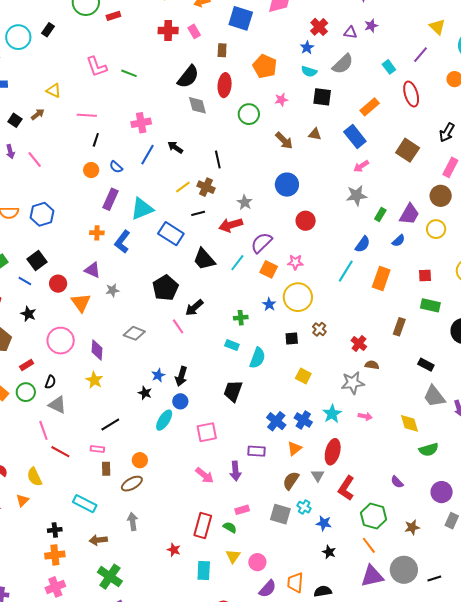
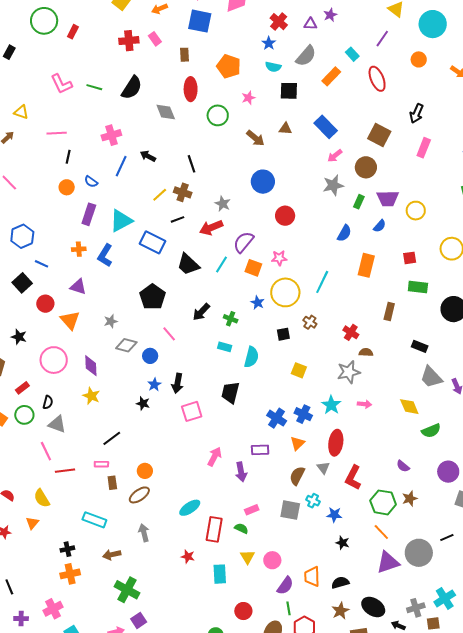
red rectangle: (113, 16) -> (73, 32), turned -40
black semicircle: (188, 77) -> (132, 88), moved
orange rectangle: (370, 107) -> (331, 76), moved
brown circle: (441, 196) -> (366, 167), moved
purple trapezoid: (409, 214) -> (388, 198), turned 65
cyan line: (346, 271) -> (322, 282), moved
blue line: (25, 281) -> (42, 264), moved
gray star: (112, 290) -> (111, 321), moved
black arrow: (194, 308) -> (201, 312), moved
green cross: (241, 318) -> (231, 319), turned 32
blue circle: (180, 401) -> (150, 356), moved
cyan ellipse: (164, 420) -> (190, 508), moved, turned 30
pink square: (207, 432) -> (192, 411), moved
red line: (60, 452) -> (65, 471), turned -30
pink arrow: (205, 475) -> (215, 457), moved, turned -96
brown star: (412, 527) -> (410, 498), moved
black line: (434, 578) -> (447, 537), moved
pink cross: (55, 587) -> (53, 609), moved

